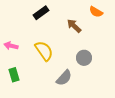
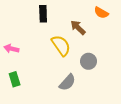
black rectangle: (41, 13) -> (43, 14), turned -56
yellow semicircle: (44, 51) -> (61, 45), moved

